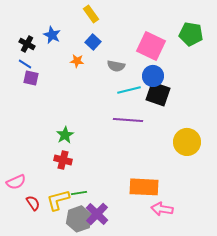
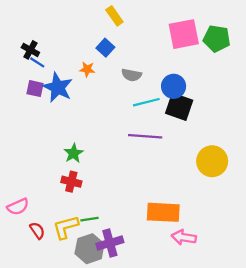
yellow rectangle: (91, 14) -> (114, 16), moved
blue star: (52, 35) -> (58, 87), moved, size x1.5
pink square: (151, 46) -> (184, 34), moved, turned -36
blue line: (25, 64) -> (37, 62), moved
purple cross: (97, 214) -> (110, 243), turned 30

